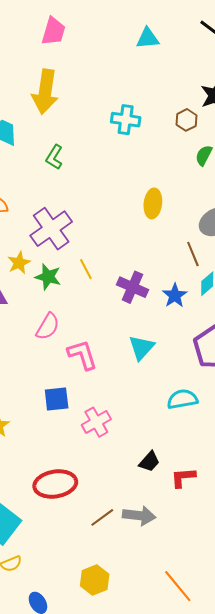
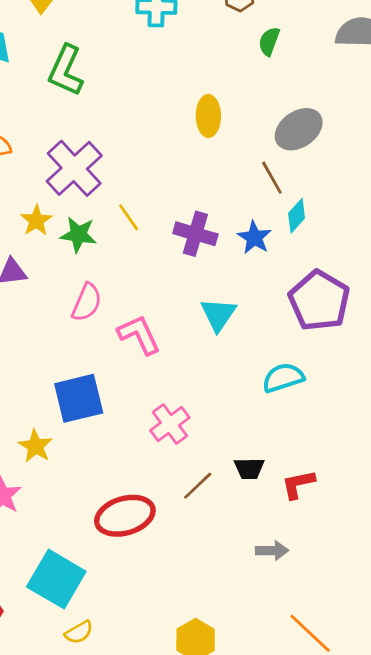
green L-shape: (54, 157) -> (66, 70), size x1.5
blue square: (57, 399) -> (79, 398), moved, size x1.4
black trapezoid: (149, 462) -> (249, 468), turned 55
gray arrow: (139, 516) -> (272, 551), moved, size x0.7
brown line: (102, 517) -> (198, 486), moved

